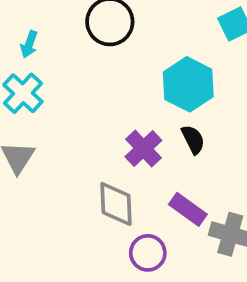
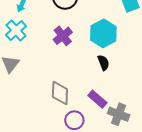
purple cross: (143, 148) -> (63, 36), moved

